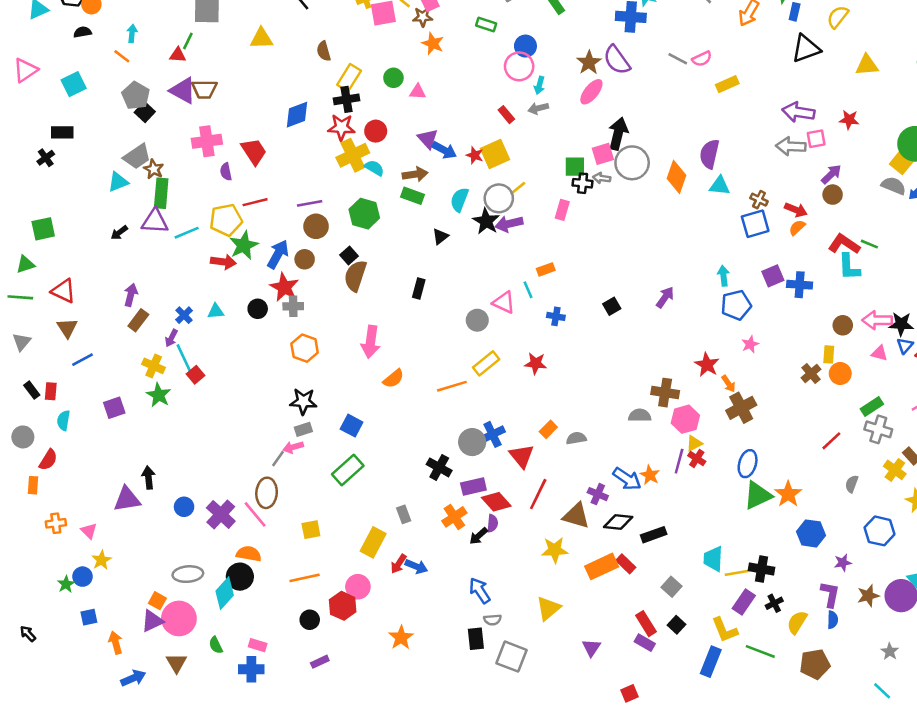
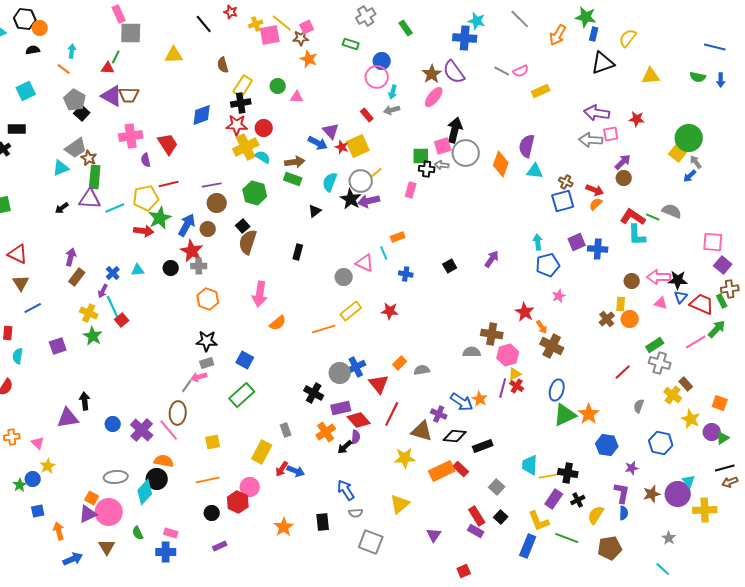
purple triangle: (428, 139) -> (331, 131), moved
gray semicircle: (894, 186) -> (672, 211), moved
brown cross: (741, 408) -> (552, 346), turned -35
black rectangle: (476, 639) -> (323, 522), moved

